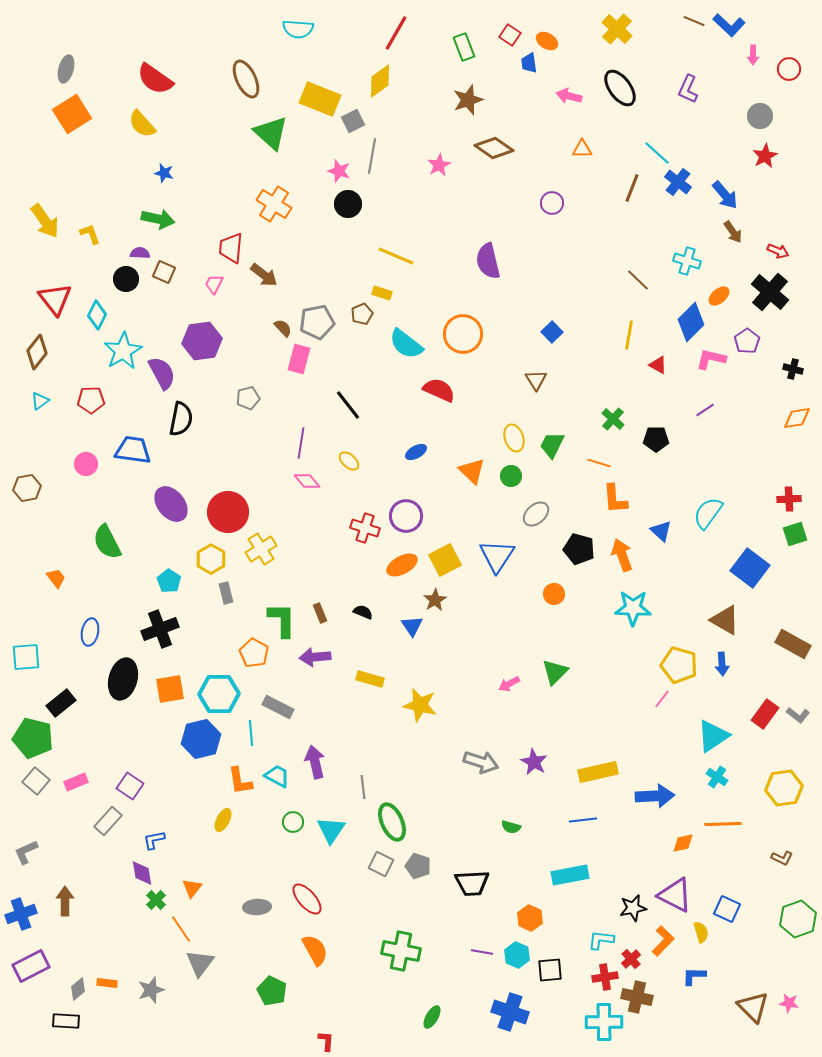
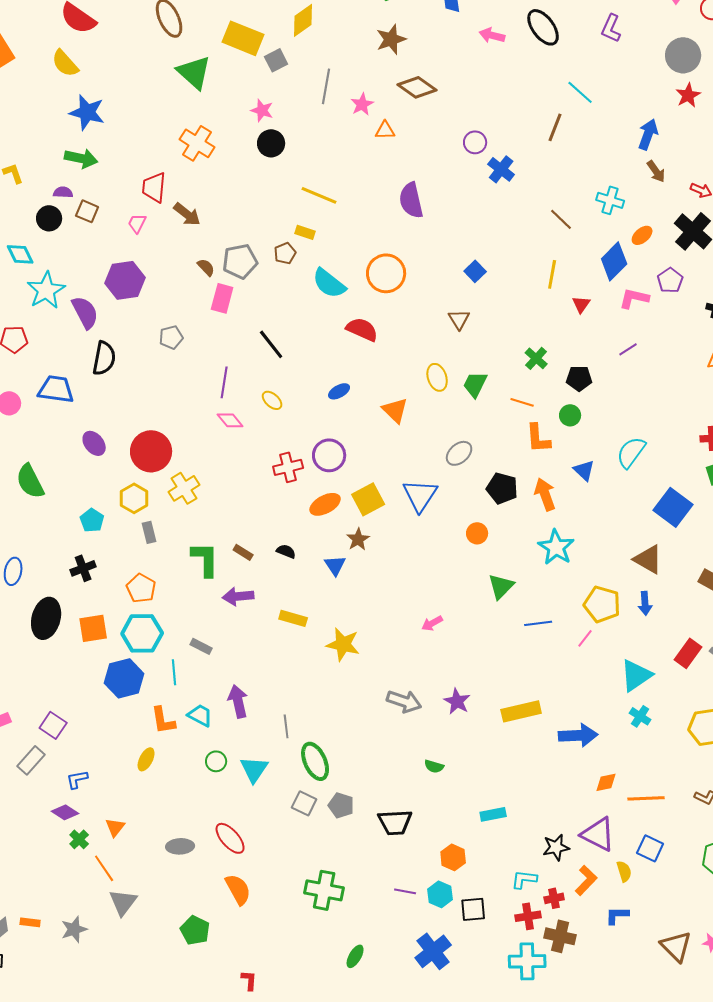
gray circle: (760, 116) -> (683, 55), size x1.4
orange triangle: (582, 149) -> (385, 130), moved
gray line: (372, 156) -> (326, 86), moved
blue star: (164, 173) -> (87, 112), size x1.8
blue cross: (678, 182) -> (501, 169), moved
blue arrow: (725, 195) -> (648, 134), turned -120
cyan diamond: (97, 315) -> (20, 254), turned -52
red triangle: (658, 365) -> (581, 304), turned 36
green circle: (511, 476) -> (570, 415), moved
purple ellipse: (171, 504) -> (94, 443), size x0.7
red cross: (365, 528) -> (288, 467), turned -32
cyan star: (633, 608) -> (556, 547), turned 30
brown rectangle: (320, 613) -> (243, 552), turned -36
black cross: (160, 629) -> (83, 568), size x0.7
orange pentagon: (254, 653) -> (141, 588), moved
green triangle: (555, 672) -> (501, 586), moved
gray rectangle: (278, 707) -> (201, 646), size x0.7
blue line: (583, 820) -> (538, 623), moved
orange line: (723, 824) -> (646, 798), moved
purple diamond: (142, 873) -> (65, 812), turned -48
cyan rectangle: (570, 875) -> (493, 814), size x0.7
red cross: (631, 959) -> (554, 898), turned 30
blue cross: (510, 1012) -> (433, 951), turned 33

